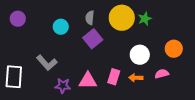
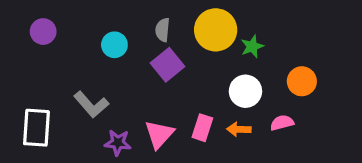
green star: (145, 19) -> (252, 46), moved
pink triangle: (88, 81) -> (159, 134), turned -48

